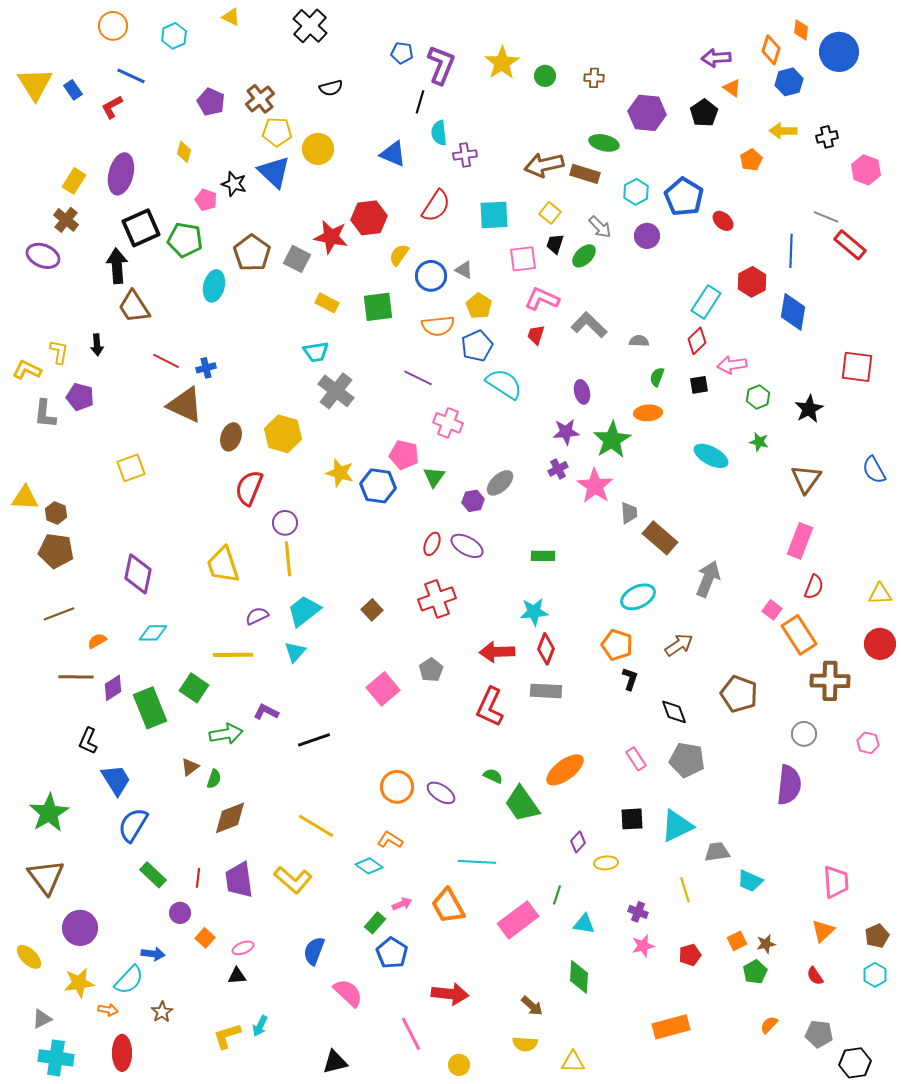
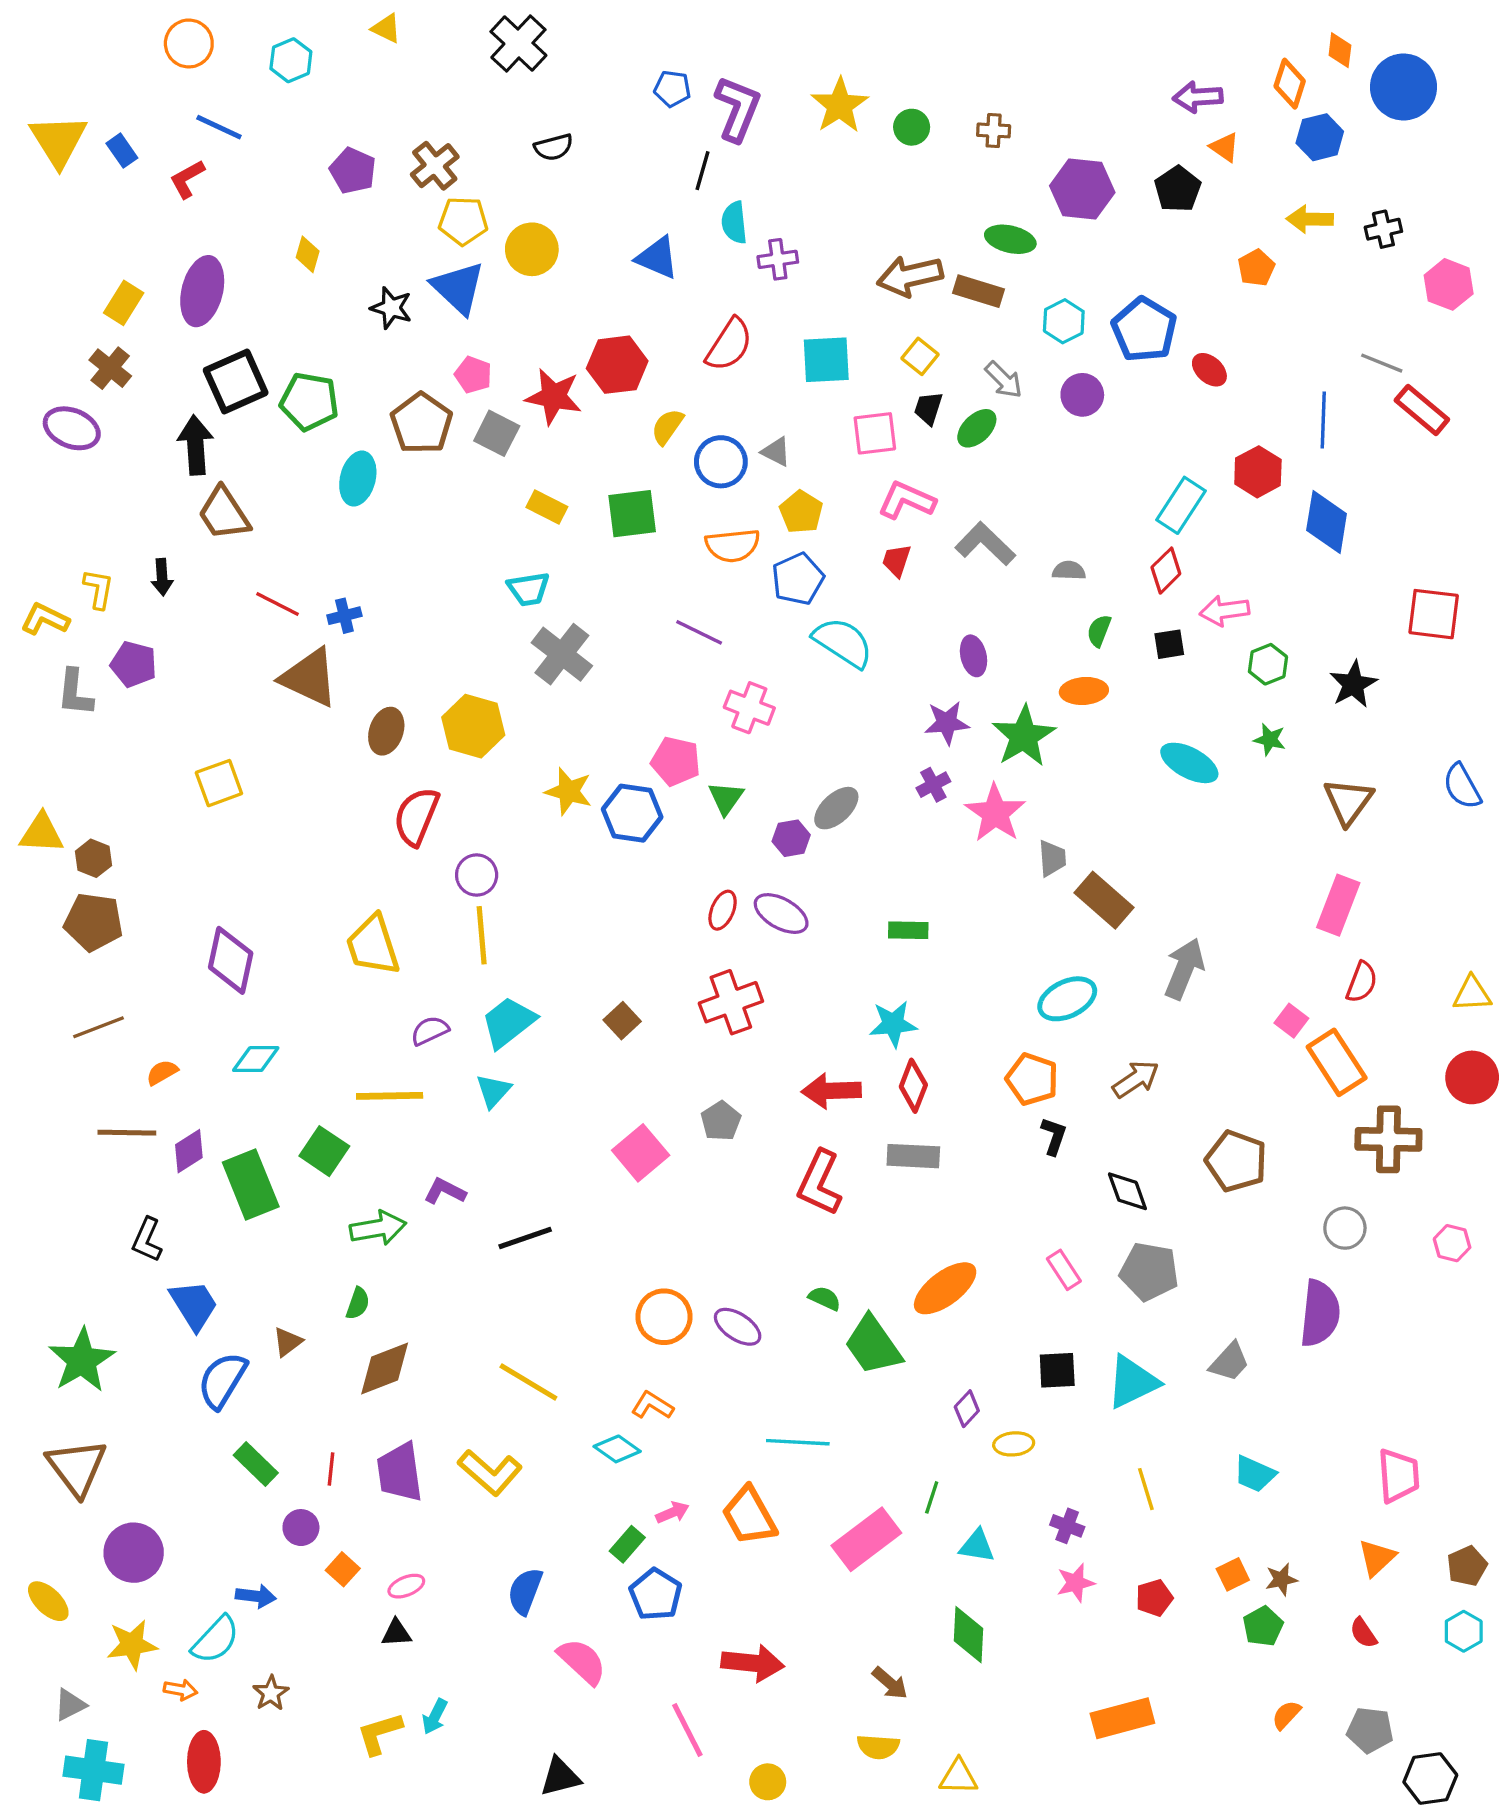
pink pentagon: (206, 200) -> (473, 375), moved
brown triangle: (190, 767) -> (288, 1342), moved
gray trapezoid: (717, 852) -> (1229, 1362), moved, turned 140

